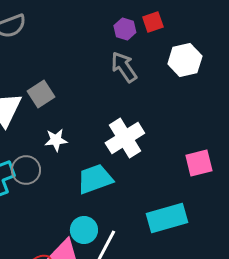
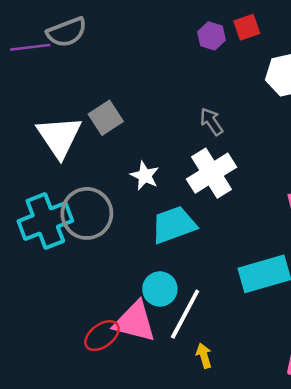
gray arrow: (124, 67) -> (211, 122), moved, size x0.7
white star: (56, 140) -> (145, 176), moved, turned 30
gray circle: (26, 170) -> (87, 213), size x1.4

